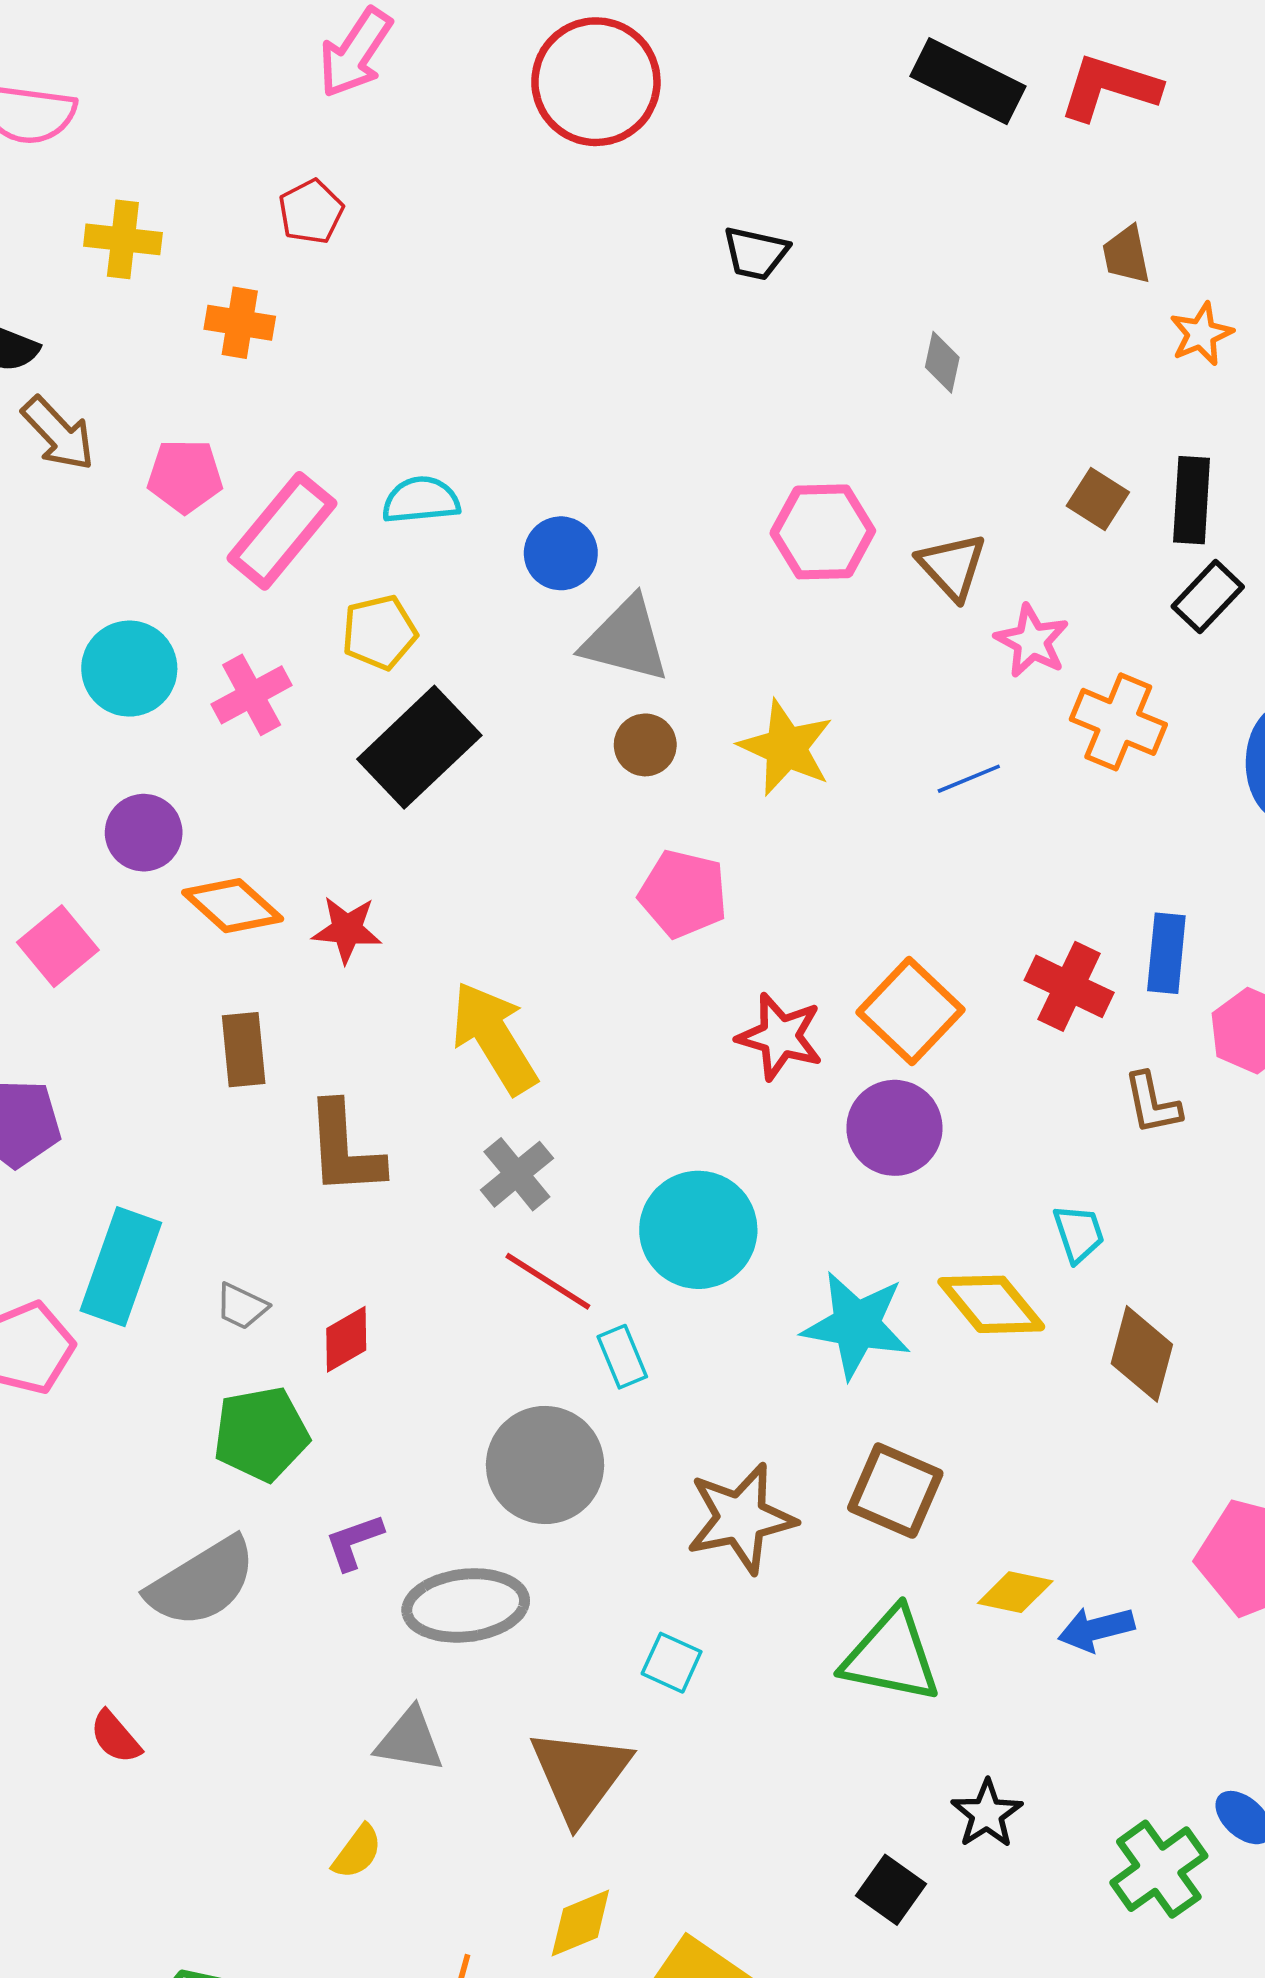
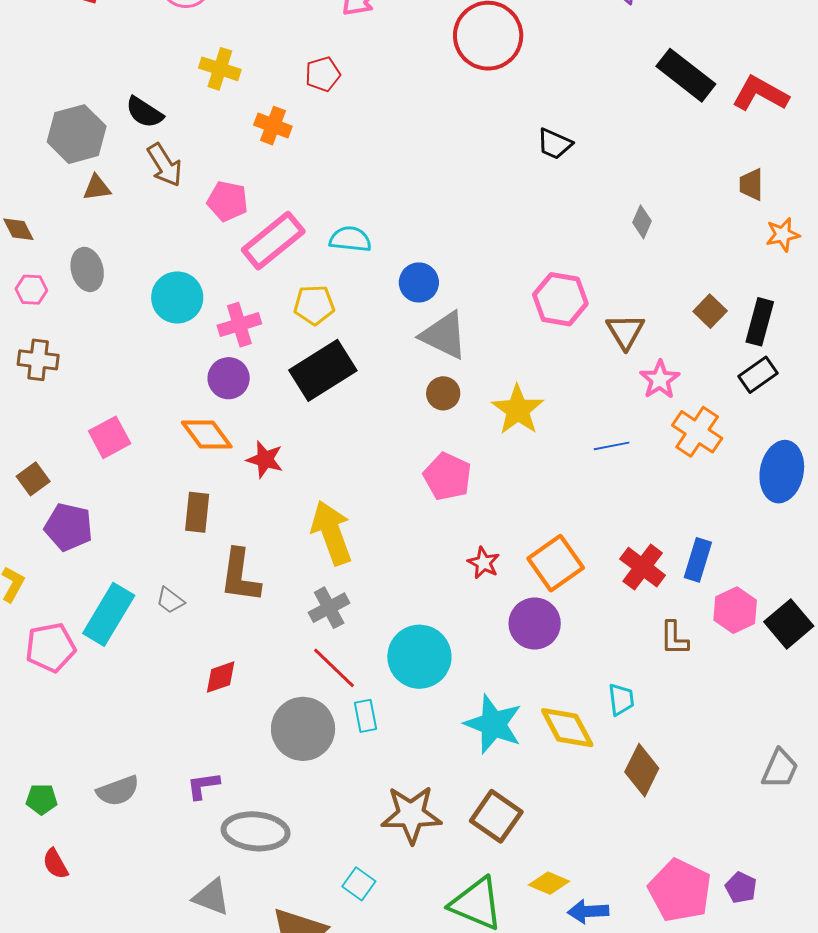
purple circle: (144, 833) -> (229, 378), moved
red star: (780, 1037) -> (484, 563), size x0.7
gray trapezoid: (242, 1306) -> (170, 600), moved
green pentagon: (261, 1434) -> (42, 799), moved, size x0.6
gray circle: (545, 1465) -> (303, 729), moved
gray semicircle: (202, 1582) -> (118, 791), size x0.7

